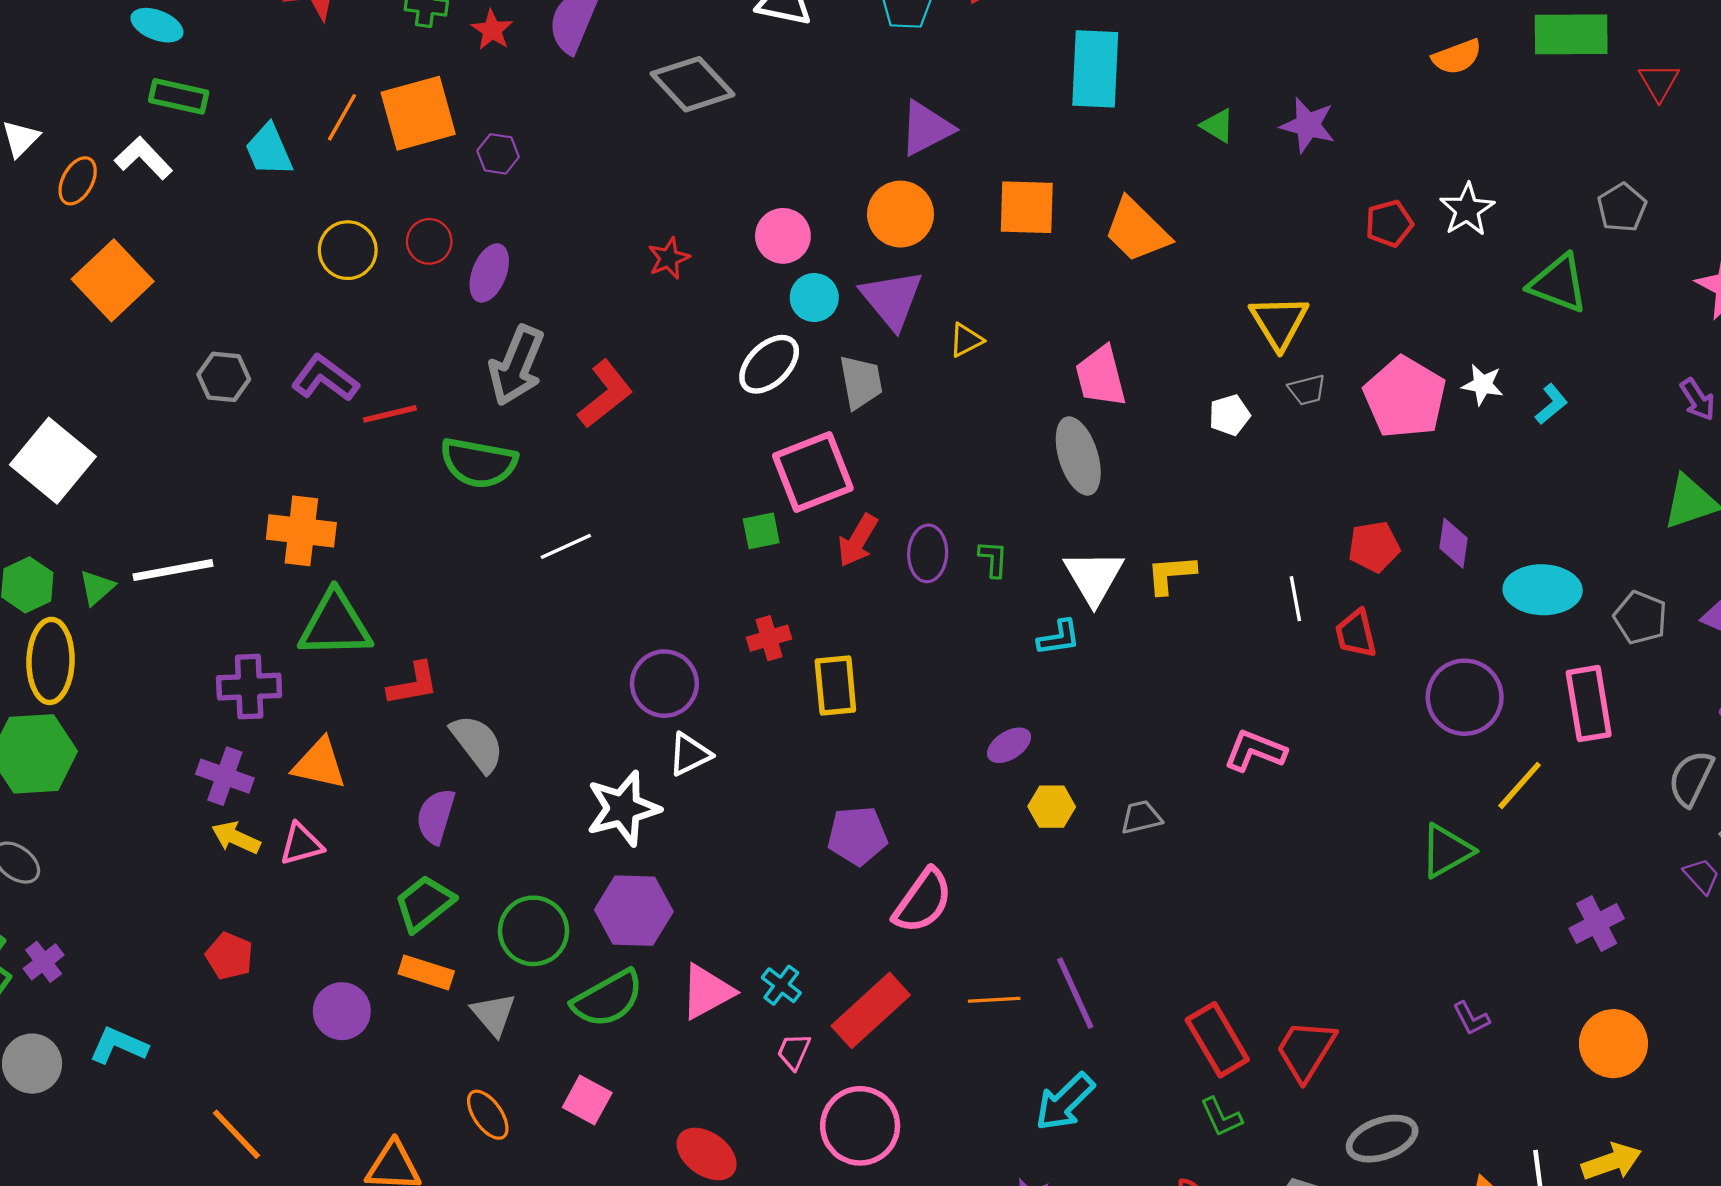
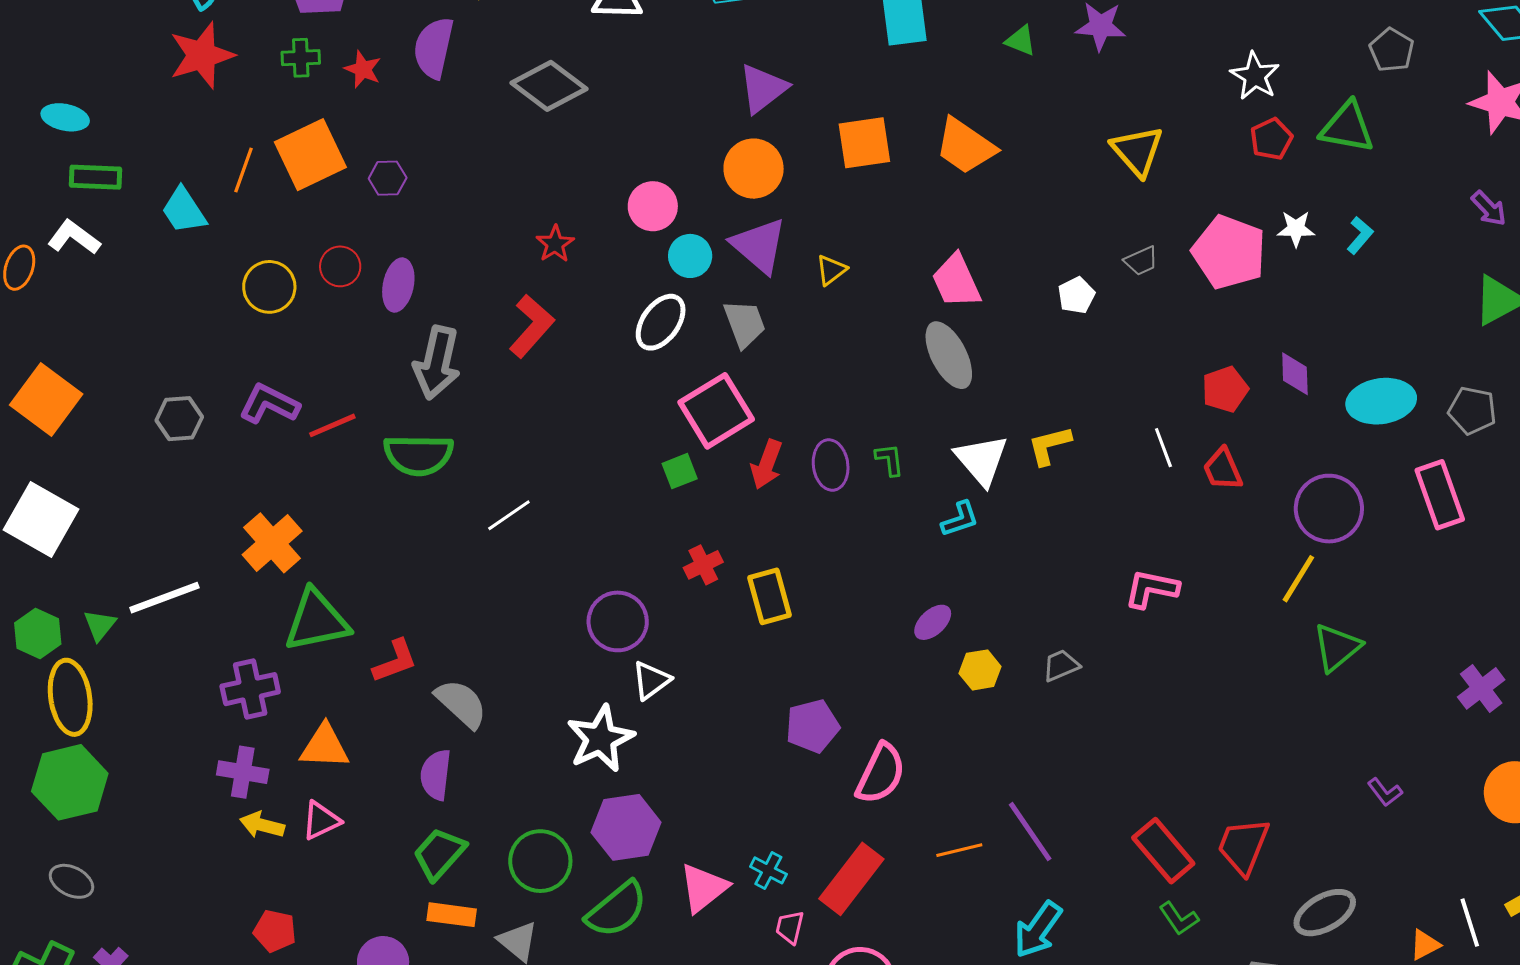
red pentagon: (1389, 223) -> (1271, 139), moved
orange square: (113, 280) -> (46, 399), moved
yellow triangle: (1279, 322) -> (1137, 151), moved
red L-shape: (605, 394) -> (532, 326), moved
orange cross: (301, 531) -> (272, 543), turned -38
yellow line: (1520, 785) -> (1298, 579), moved

